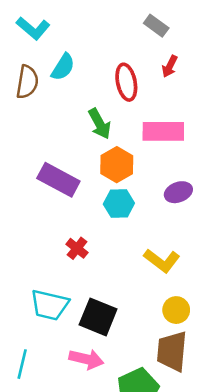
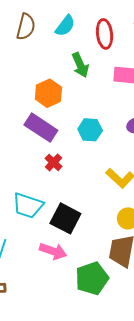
cyan semicircle: (63, 67) -> (65, 26), moved
orange hexagon: (117, 165) -> (48, 93), moved
purple rectangle: (58, 180) -> (41, 128), moved

